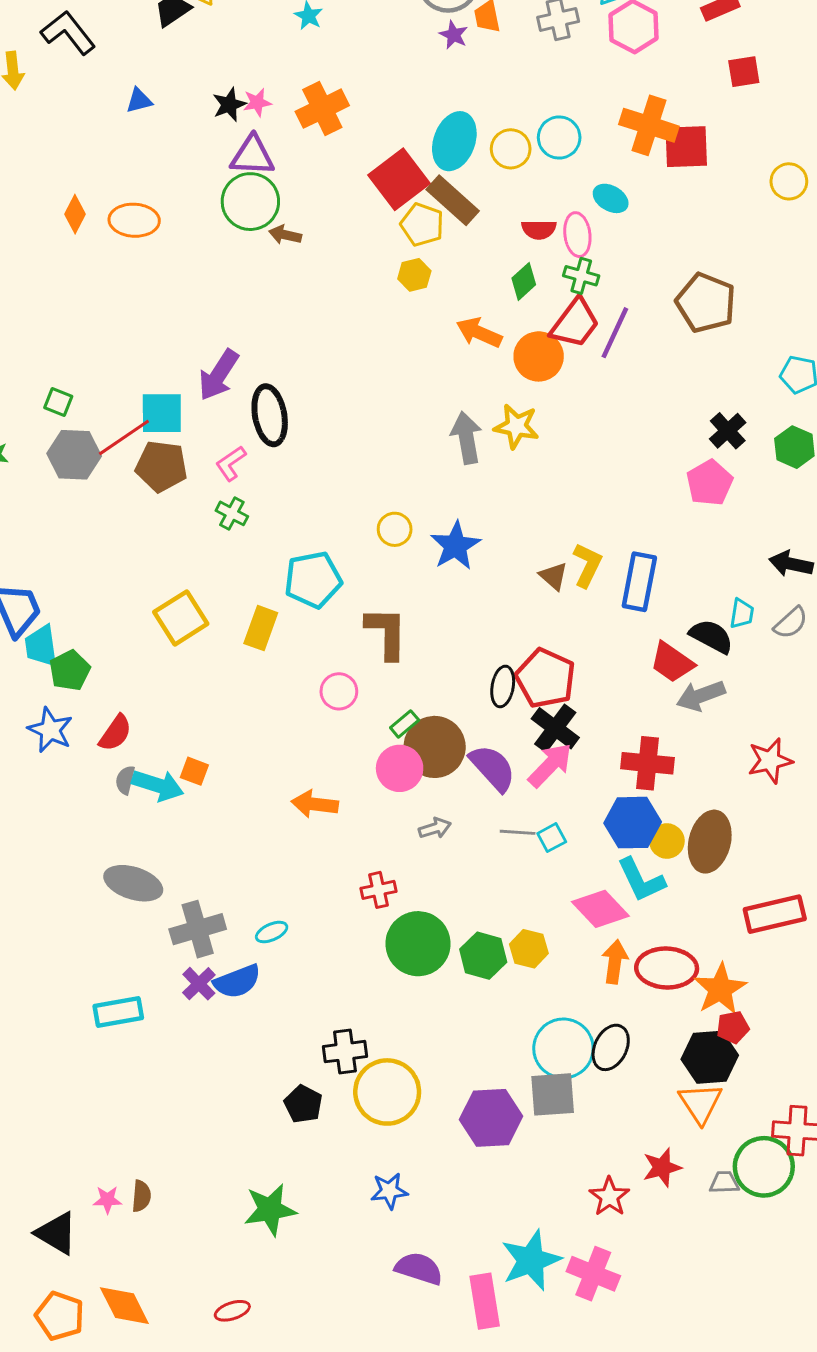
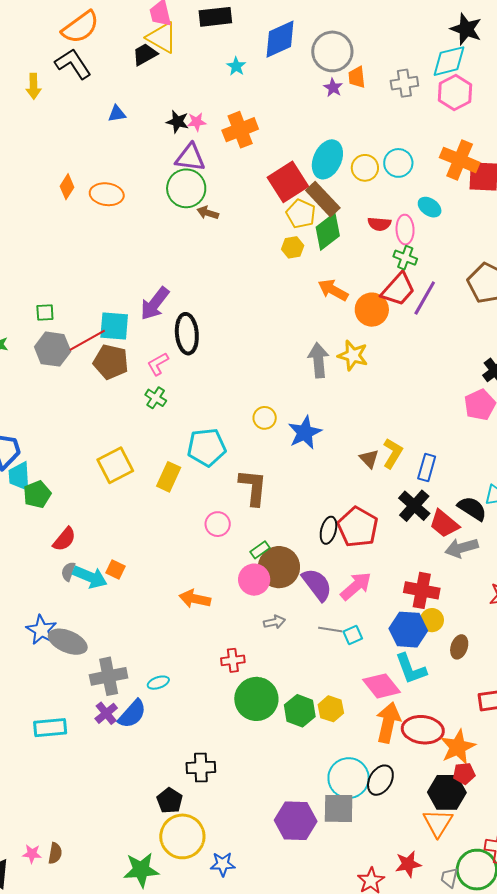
black star: (229, 105) -> (178, 122), turned 30
green diamond: (524, 281) -> (328, 232), moved, size x1.5
green square: (58, 402) -> (45, 312), turned -30
blue rectangle: (639, 582) -> (427, 467), size x0.7
black cross: (555, 728) -> (414, 506), moved
blue star: (50, 730) -> (41, 630), moved
yellow circle: (667, 841) -> (432, 620), moved
brown ellipse: (710, 842) -> (459, 647), size x0.6
orange arrow: (615, 962) -> (388, 722), size x1.4
blue semicircle: (237, 981) -> (132, 714), turned -32
yellow circle: (387, 1092) -> (182, 836), moved
gray trapezoid: (724, 1182) -> (449, 878), turned -80

